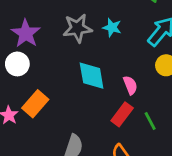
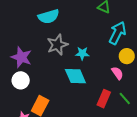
cyan star: (112, 27) -> (82, 53), moved
pink semicircle: (130, 85) -> (117, 73), moved

